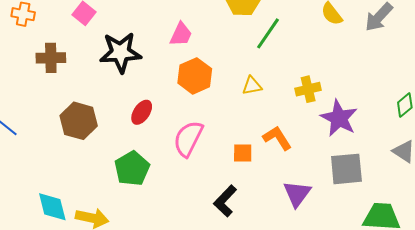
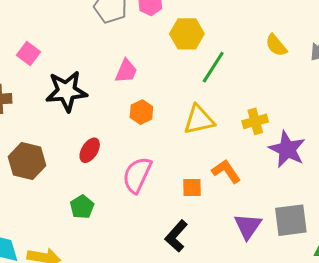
orange hexagon: (195, 76) -> (141, 112), size x0.7
yellow triangle: (252, 86) -> (199, 120), size x1.6
green pentagon: (132, 168) -> (82, 207), size x0.7
gray square: (346, 169) -> (291, 220), moved

